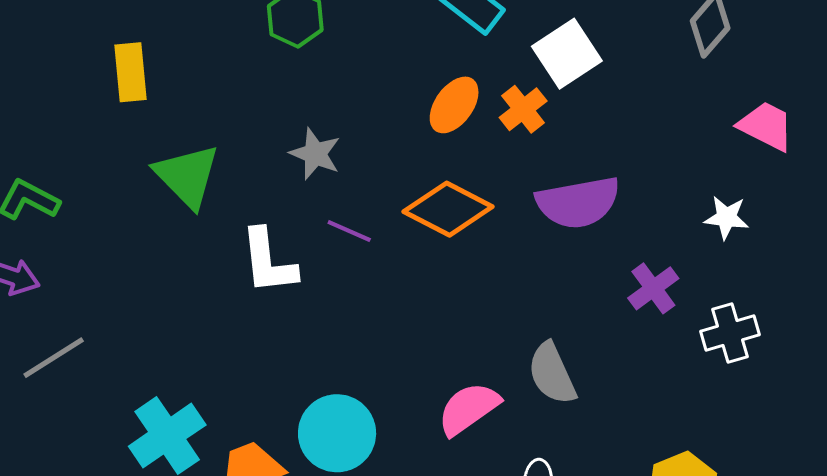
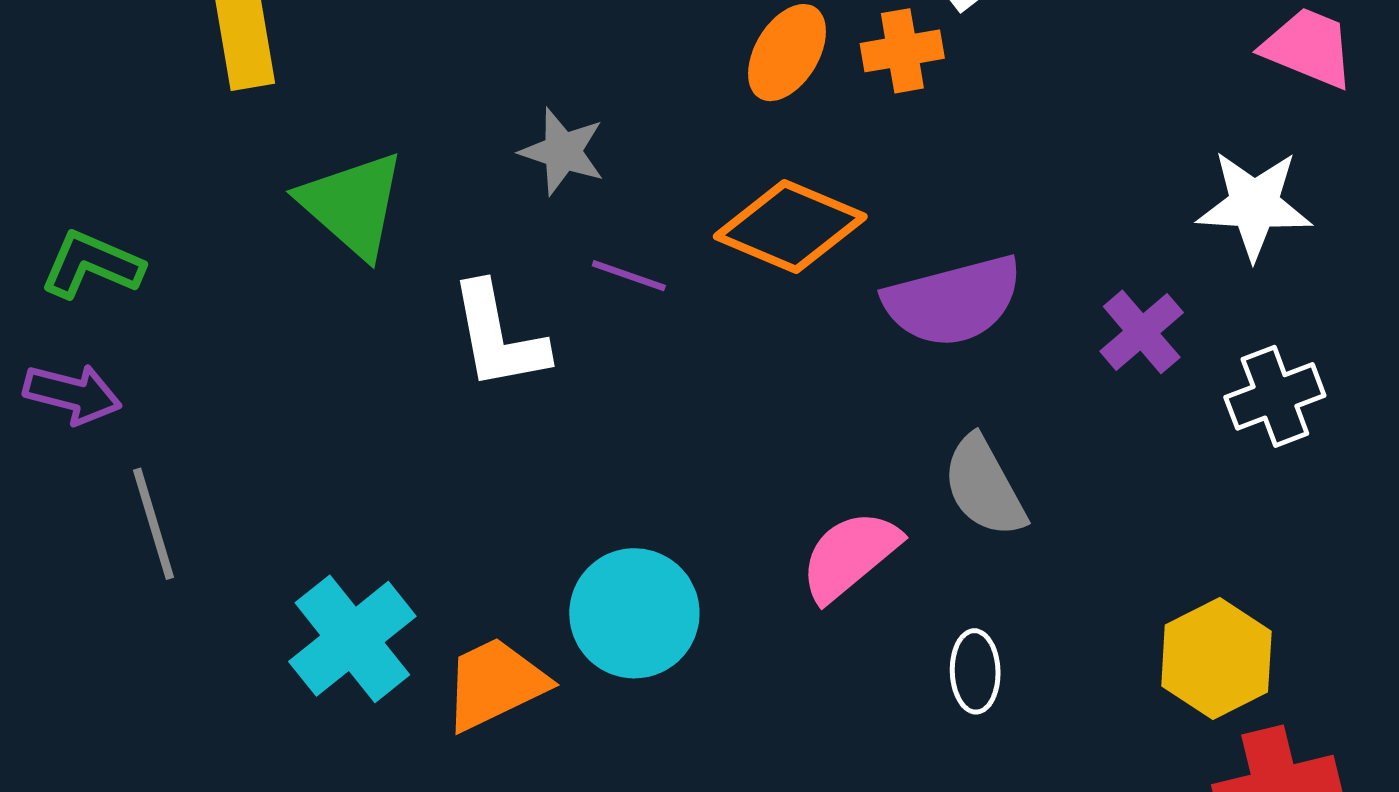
orange cross: (523, 109) -> (902, 51), turned 33
purple semicircle: (578, 202) -> (953, 301), moved
white star: (726, 217) -> (1254, 205), size x1.5
gray line: (54, 358) -> (154, 524), turned -70

